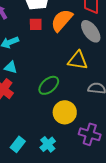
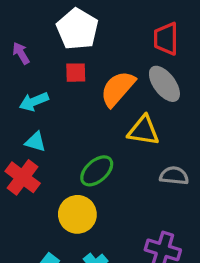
orange semicircle: (62, 20) -> (118, 89), moved
yellow circle: (65, 112) -> (77, 214), moved

